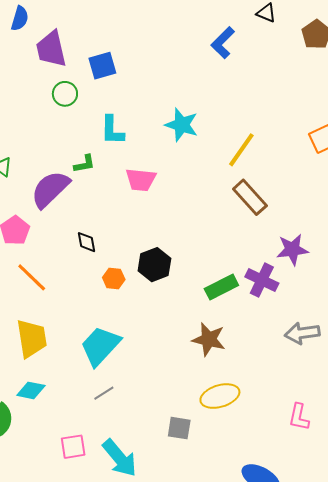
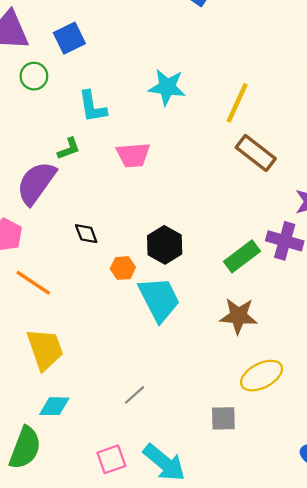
cyan trapezoid: (100, 346) -> (159, 299), moved, turned 120

